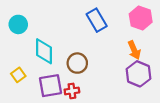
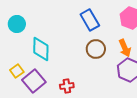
brown circle: (77, 63) -> (96, 49), moved
purple square: (50, 86) -> (34, 81), moved, turned -30

